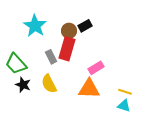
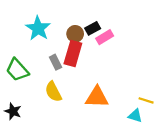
pink rectangle: (96, 68) -> (105, 37), moved
black star: (23, 85) -> (13, 111), moved
yellow line: (125, 92) -> (146, 100), moved

